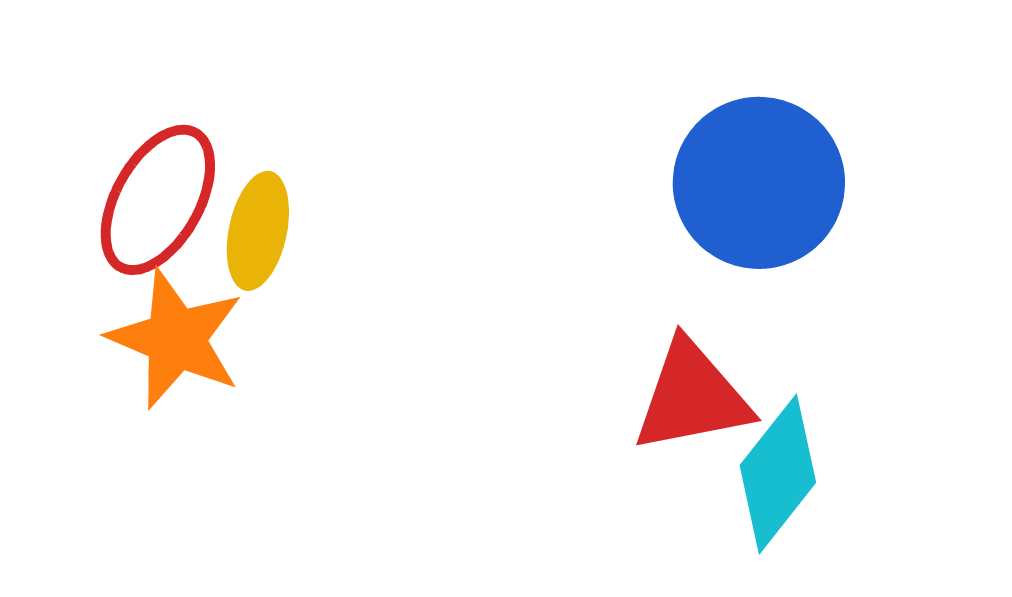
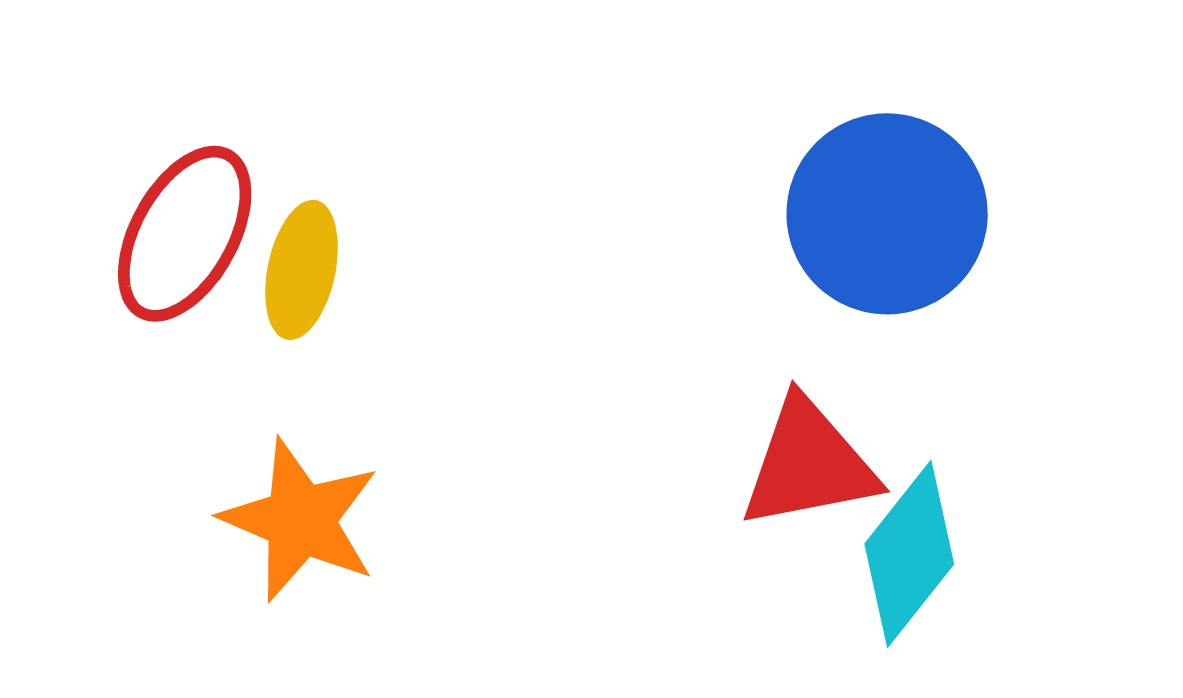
orange star: (176, 339) -> (300, 520), moved

